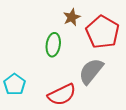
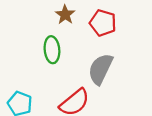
red pentagon: (103, 32) -> (103, 23), size x0.7

